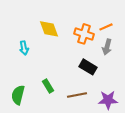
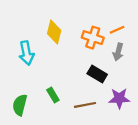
yellow diamond: (49, 29) -> (54, 32), turned 35
cyan arrow: (24, 48) -> (26, 53), size x1.5
purple star: (108, 100) -> (119, 98), moved

